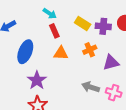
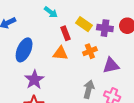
red rectangle: (54, 31) -> (65, 33), moved
gray arrow: (91, 87) -> (89, 89), turned 84

